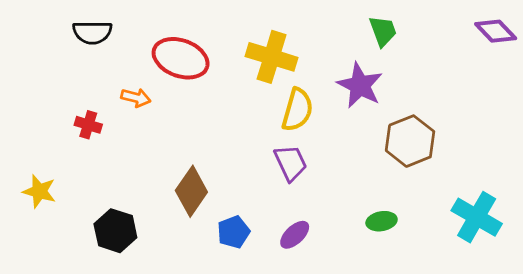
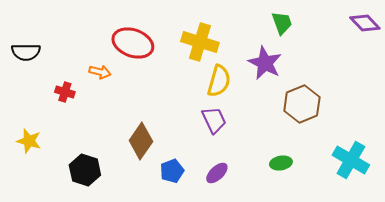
black semicircle: (92, 32) -> (26, 52), moved

